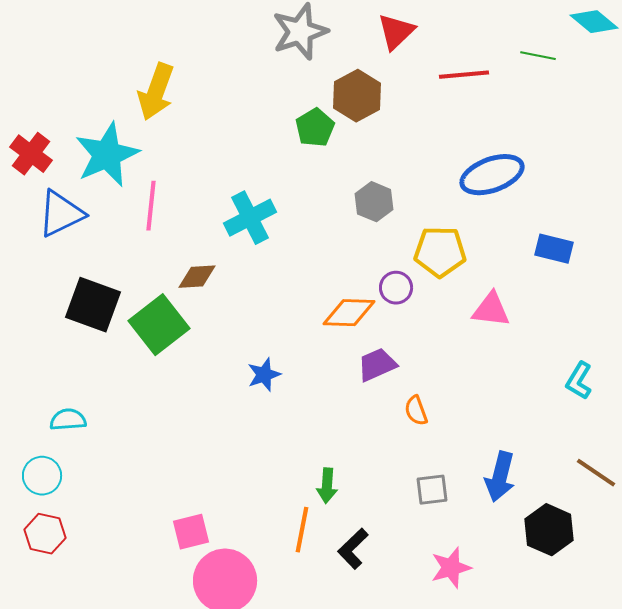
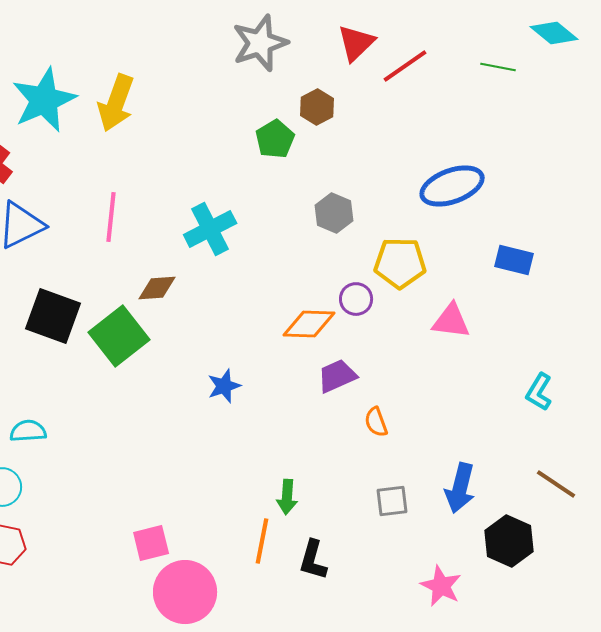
red line: (464, 75) -> (405, 66), moved, turned -30
brown hexagon: (357, 96) -> (317, 107), size x0.7
cyan star: (107, 155) -> (44, 100), moved
black L-shape: (353, 549) -> (313, 560), turned -30
pink star: (451, 568) -> (441, 586), moved, turned -30

